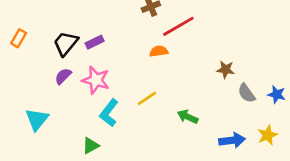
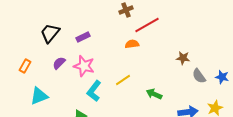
orange rectangle: (19, 38) -> (25, 66), moved
black trapezoid: (66, 43) -> (50, 33), moved
cyan triangle: (37, 119) -> (39, 96), turned 30

